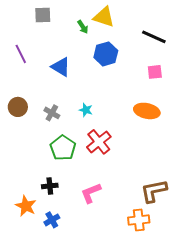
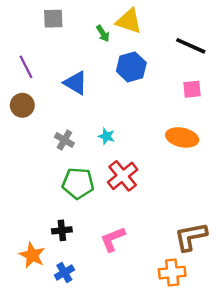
brown circle: (18, 107) -> (22, 105), moved
green pentagon: (63, 148) -> (78, 183), turned -30

